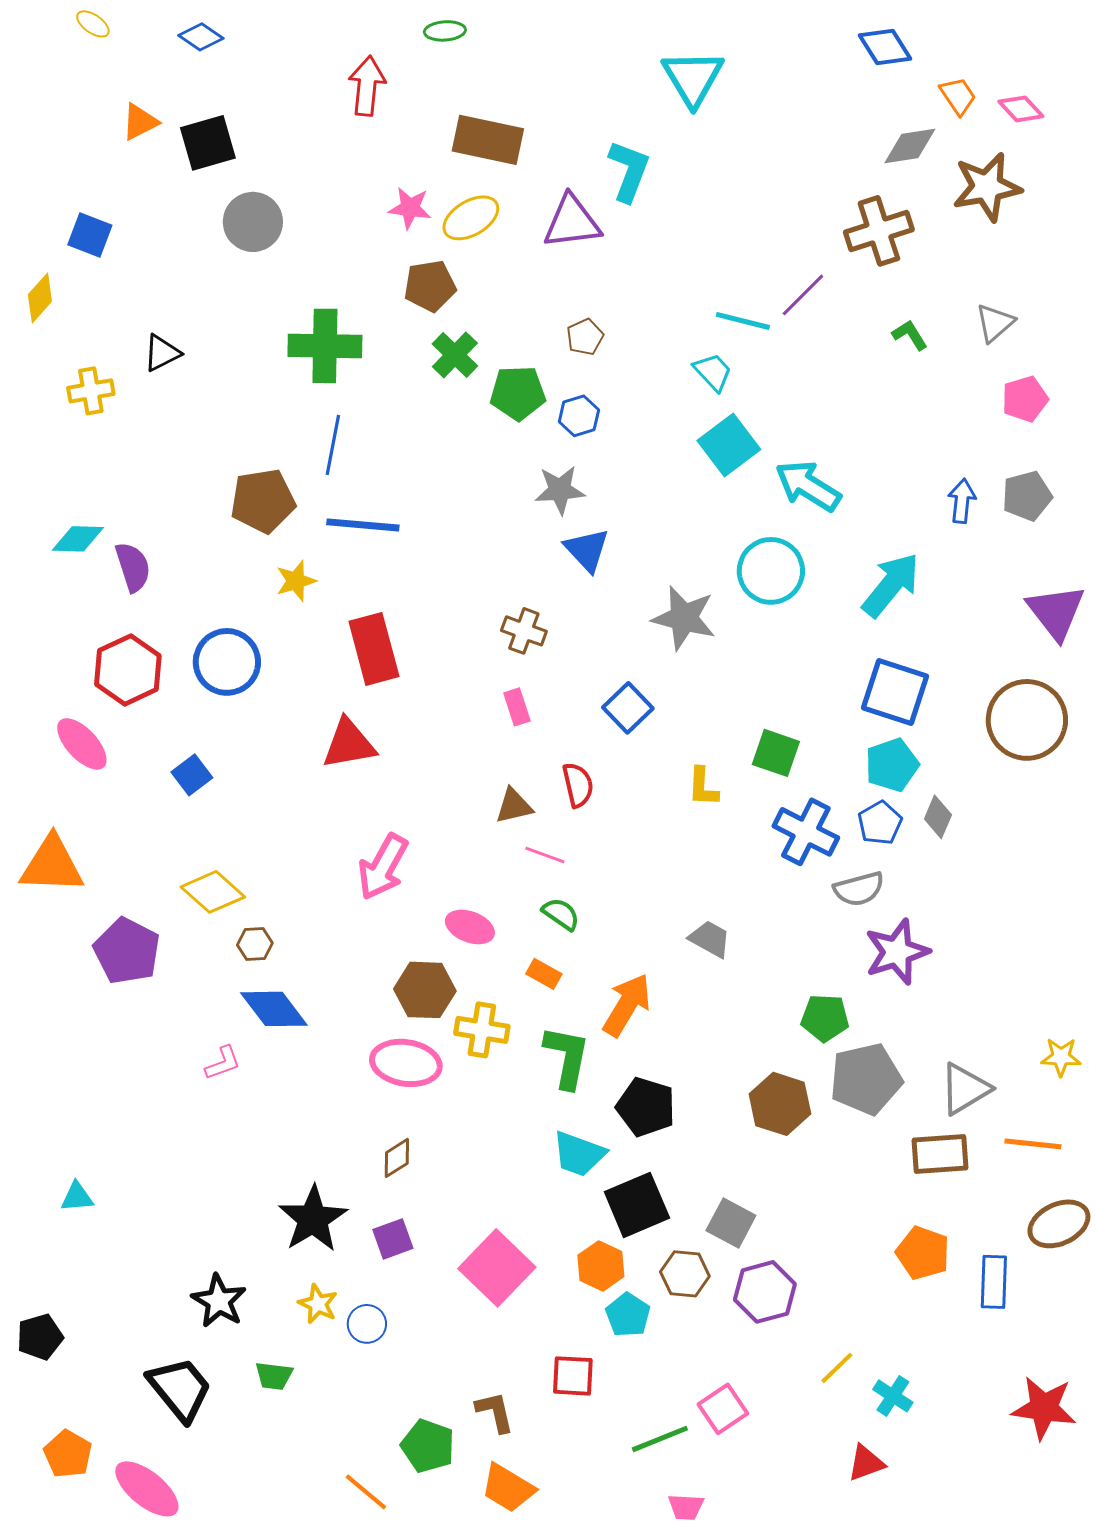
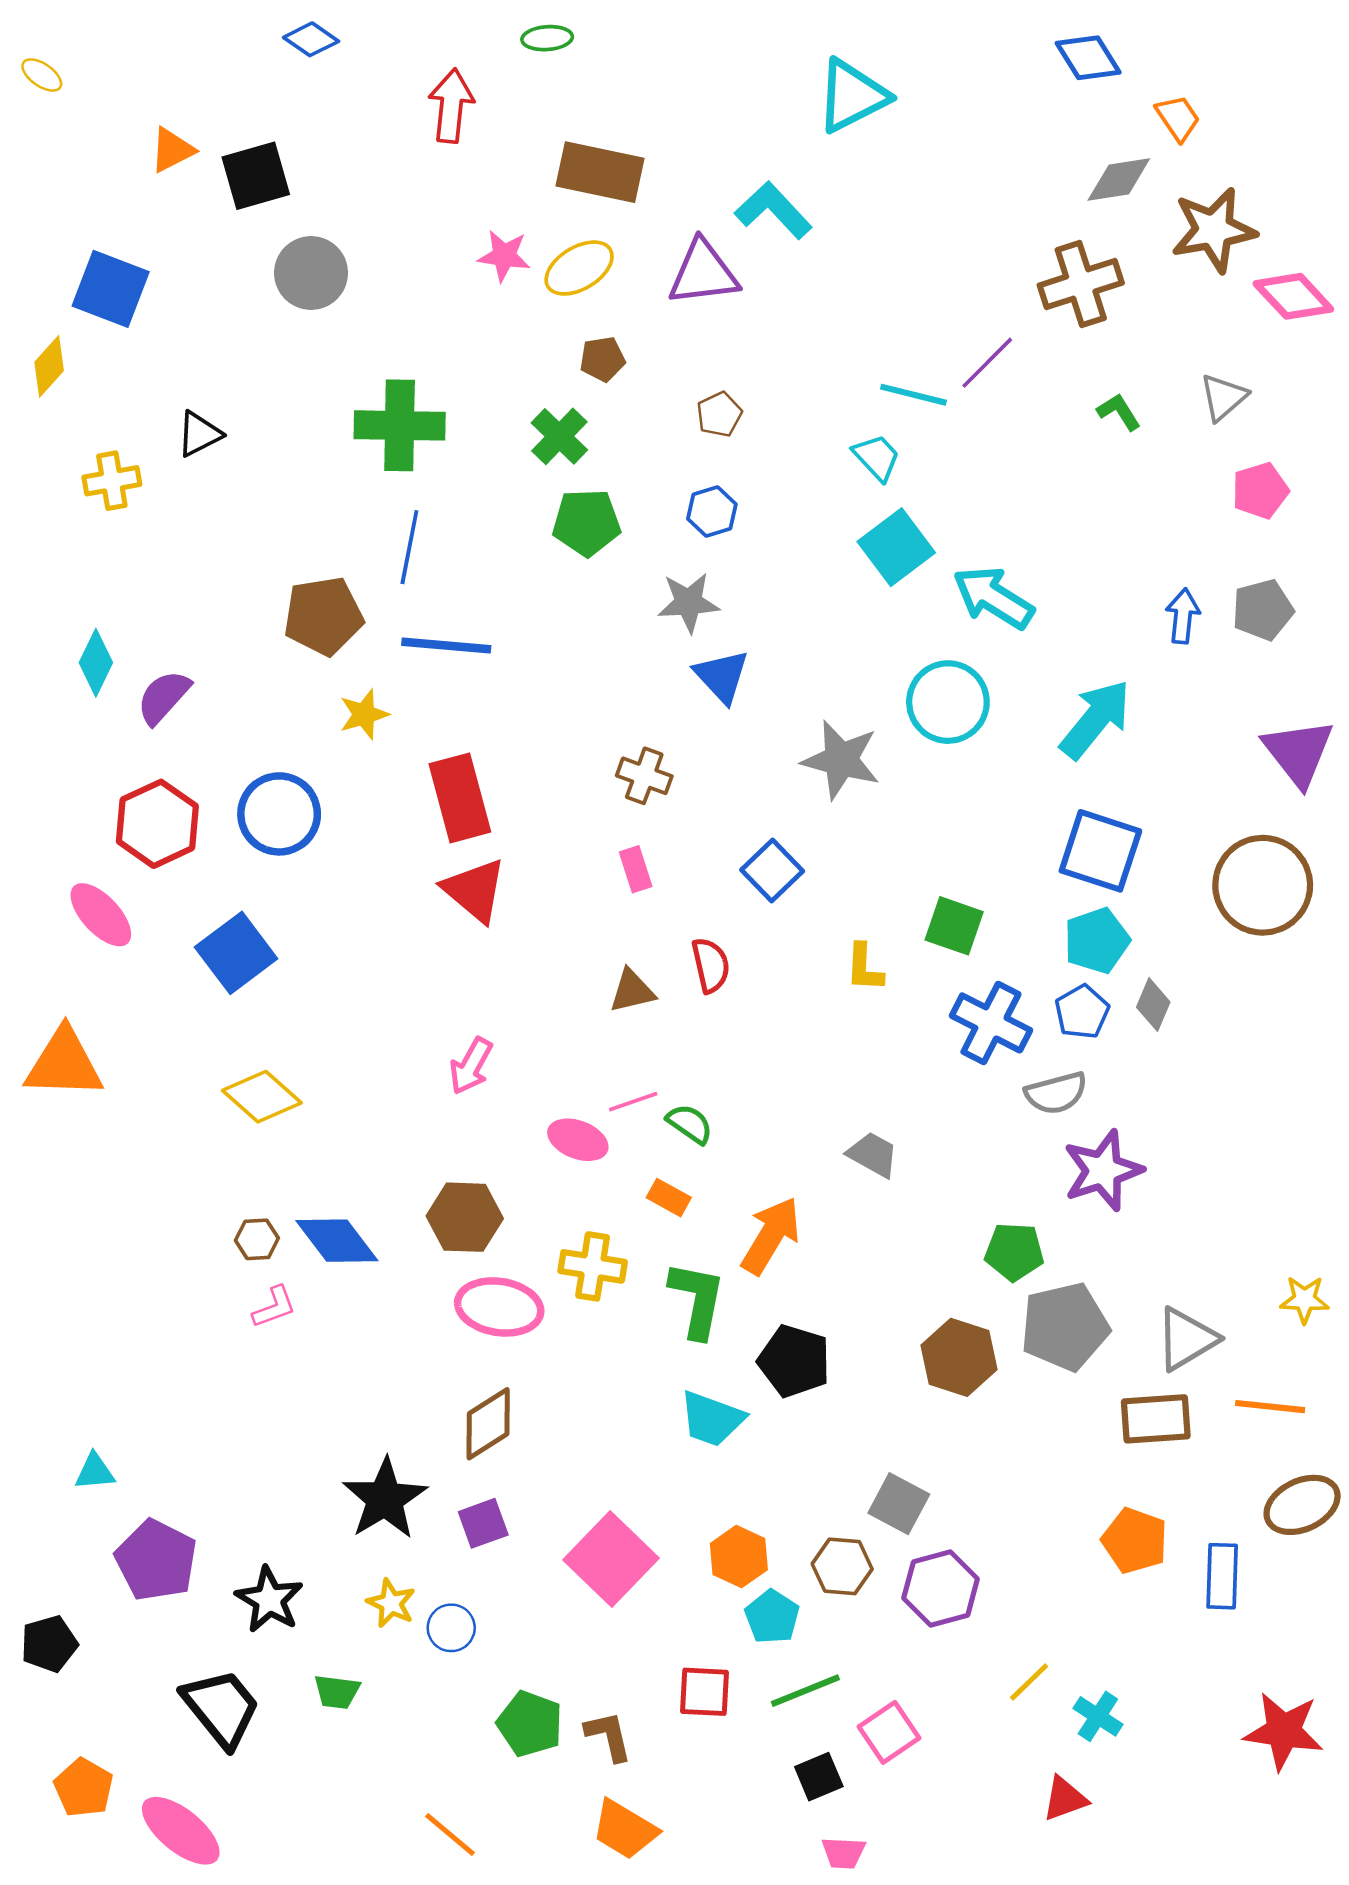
yellow ellipse: (93, 24) -> (42, 75), moved
blue diamond: (201, 37) -> (311, 39), moved
cyan triangle: (693, 78) -> (852, 96), turned 34
pink diamond: (1021, 109) -> (1293, 296), moved, size x1.4
cyan L-shape: (629, 171) -> (773, 210), turned -64
blue square: (90, 235) -> (111, 289), size x1.4
brown pentagon: (430, 286) -> (602, 359), moved, size x0.7
green pentagon: (518, 393) -> (586, 523), moved
cyan diamond: (78, 539) -> (96, 663), turned -66
purple semicircle: (133, 567) -> (164, 697), turned -120
red triangle: (349, 744) -> (475, 890), moved, turned 50
blue square: (192, 775) -> (236, 953), size x1.6
pink line: (545, 855) -> (633, 1102), moved, turned -39
pink arrow: (383, 867) -> (471, 1066), size x0.7
brown hexagon: (255, 944) -> (257, 1239), moved
purple pentagon: (127, 951) -> (156, 1560), moved
brown hexagon: (425, 990) -> (465, 1217), moved
brown diamond: (397, 1158) -> (488, 1424), size x1.5
black square: (637, 1205) -> (819, 1777), moved, size x0.6
green line: (660, 1439) -> (805, 1691), moved
green pentagon: (428, 1446) -> (530, 1724), moved

